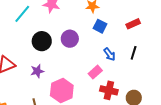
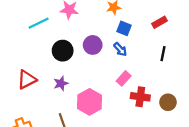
cyan line: (22, 14) -> (39, 23), turned 30
blue arrow: (110, 54) -> (120, 49), moved

